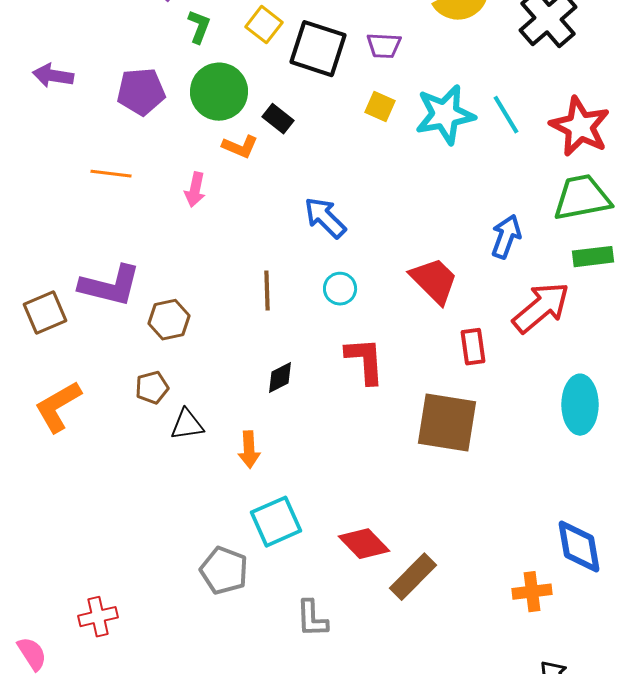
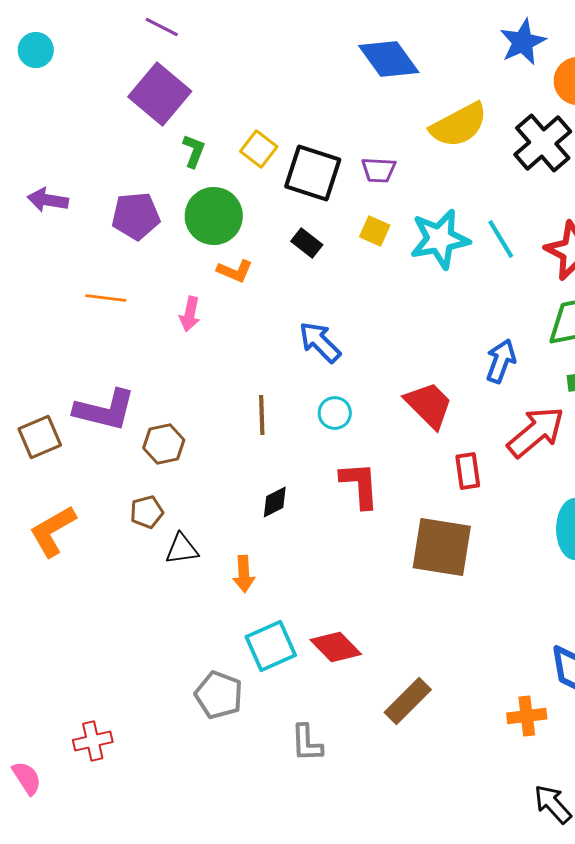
black rectangle: (278, 119) -> (307, 243), moved
red diamond: (364, 544) -> (336, 647), moved

